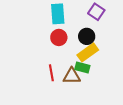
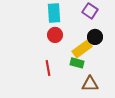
black circle: (87, 36) -> (95, 37), moved
brown triangle: (72, 76) -> (90, 84), moved

